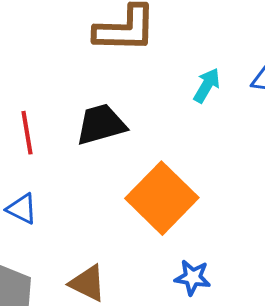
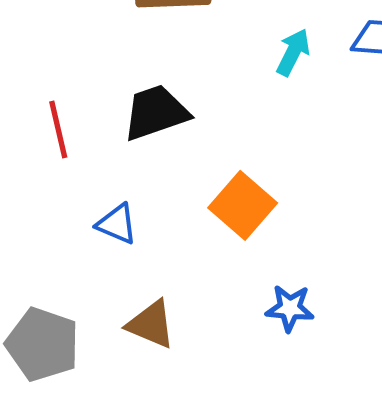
orange square: (162, 198) -> (243, 205), size x0.7
blue triangle: (22, 209) -> (117, 224), moved

